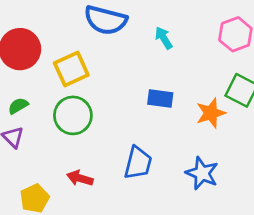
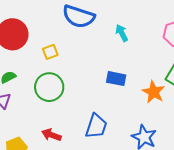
yellow square: (71, 69) -> (50, 52), size x0.6
orange star: (211, 113) -> (154, 92), turned -30

